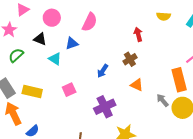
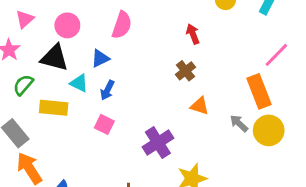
black triangle: (40, 39) -> (54, 58), size x1.5
blue arrow: (103, 71) -> (107, 90), moved
pink square: (69, 90) -> (104, 124), turned -32
yellow rectangle: (32, 91) -> (54, 108), moved

